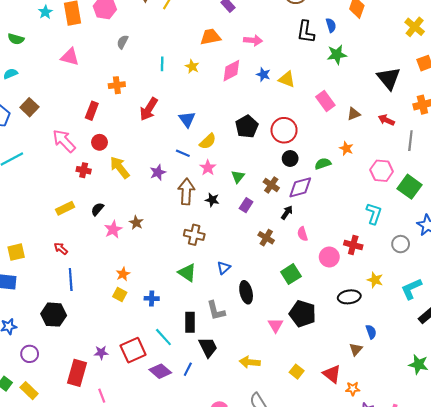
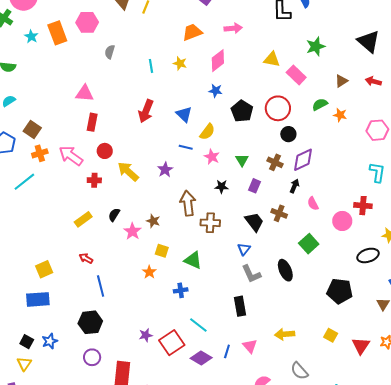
green star: (337, 55) -> (316, 47), moved
pink triangle: (70, 57) -> (85, 93), moved
blue star: (263, 75) -> (216, 91), moved
orange cross: (117, 85) -> (40, 153), moved
pink rectangle: (325, 101) -> (296, 75), moved
green semicircle: (323, 164) -> (320, 104), moved
brown arrow: (186, 192) -> (188, 203), moved
green triangle: (187, 273) -> (193, 260), moved
black ellipse: (246, 292) -> (285, 270), moved
yellow square: (120, 295) -> (162, 251), moved
gray L-shape: (216, 311) -> (251, 274), moved
black pentagon: (303, 314) -> (340, 291), moved
black rectangle: (190, 322) -> (240, 306), moved
pink triangle: (276, 325) -> (250, 346), moved
black trapezoid: (208, 347) -> (254, 222), moved
purple star: (101, 353) -> (146, 335), moved
purple circle: (30, 354) -> (92, 357), moved
red triangle: (332, 374) -> (361, 346), moved, turned 36

